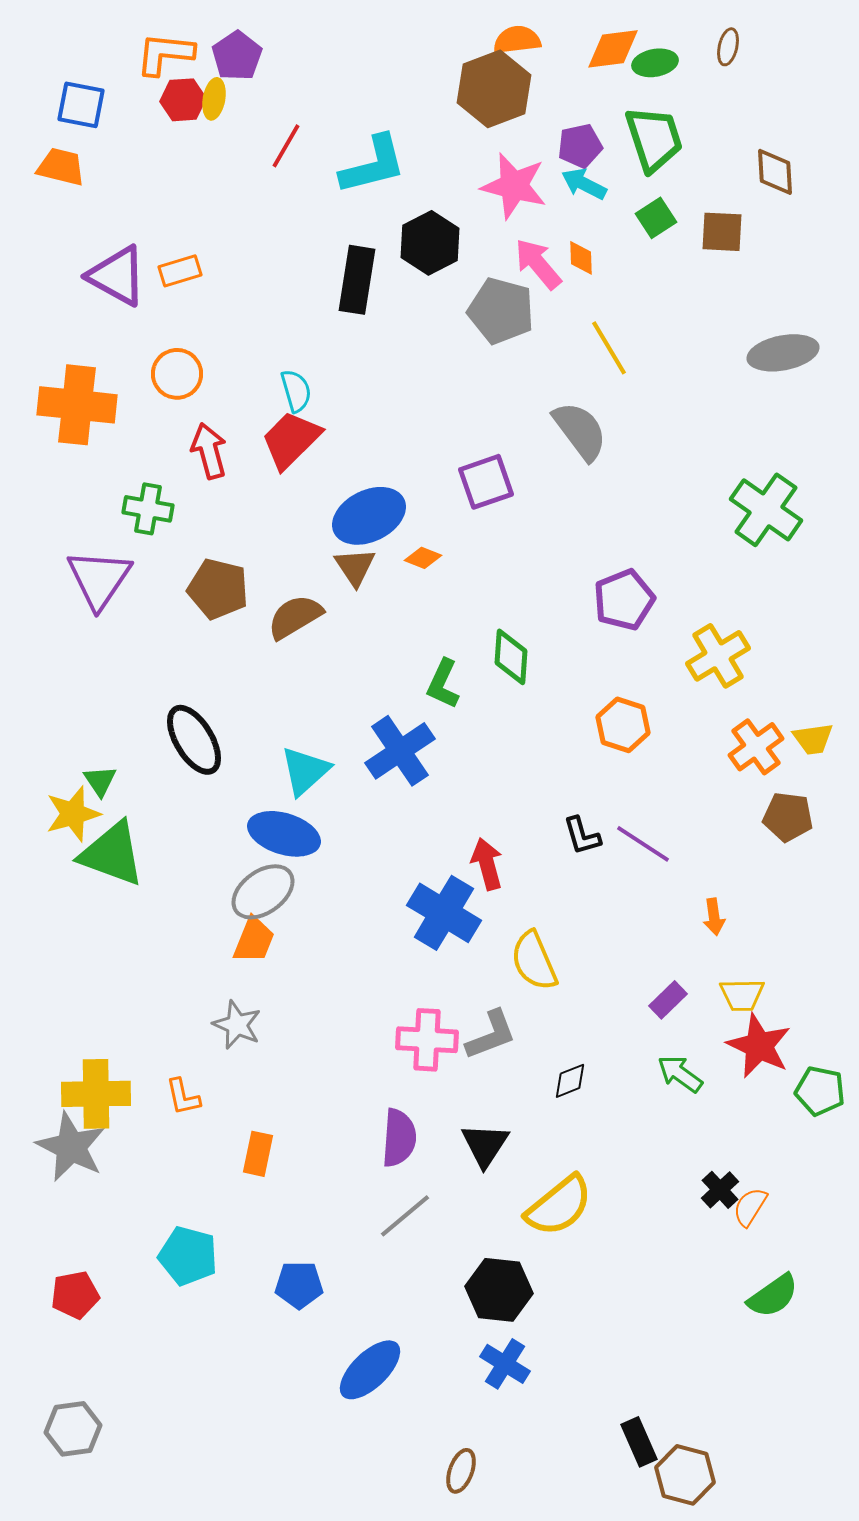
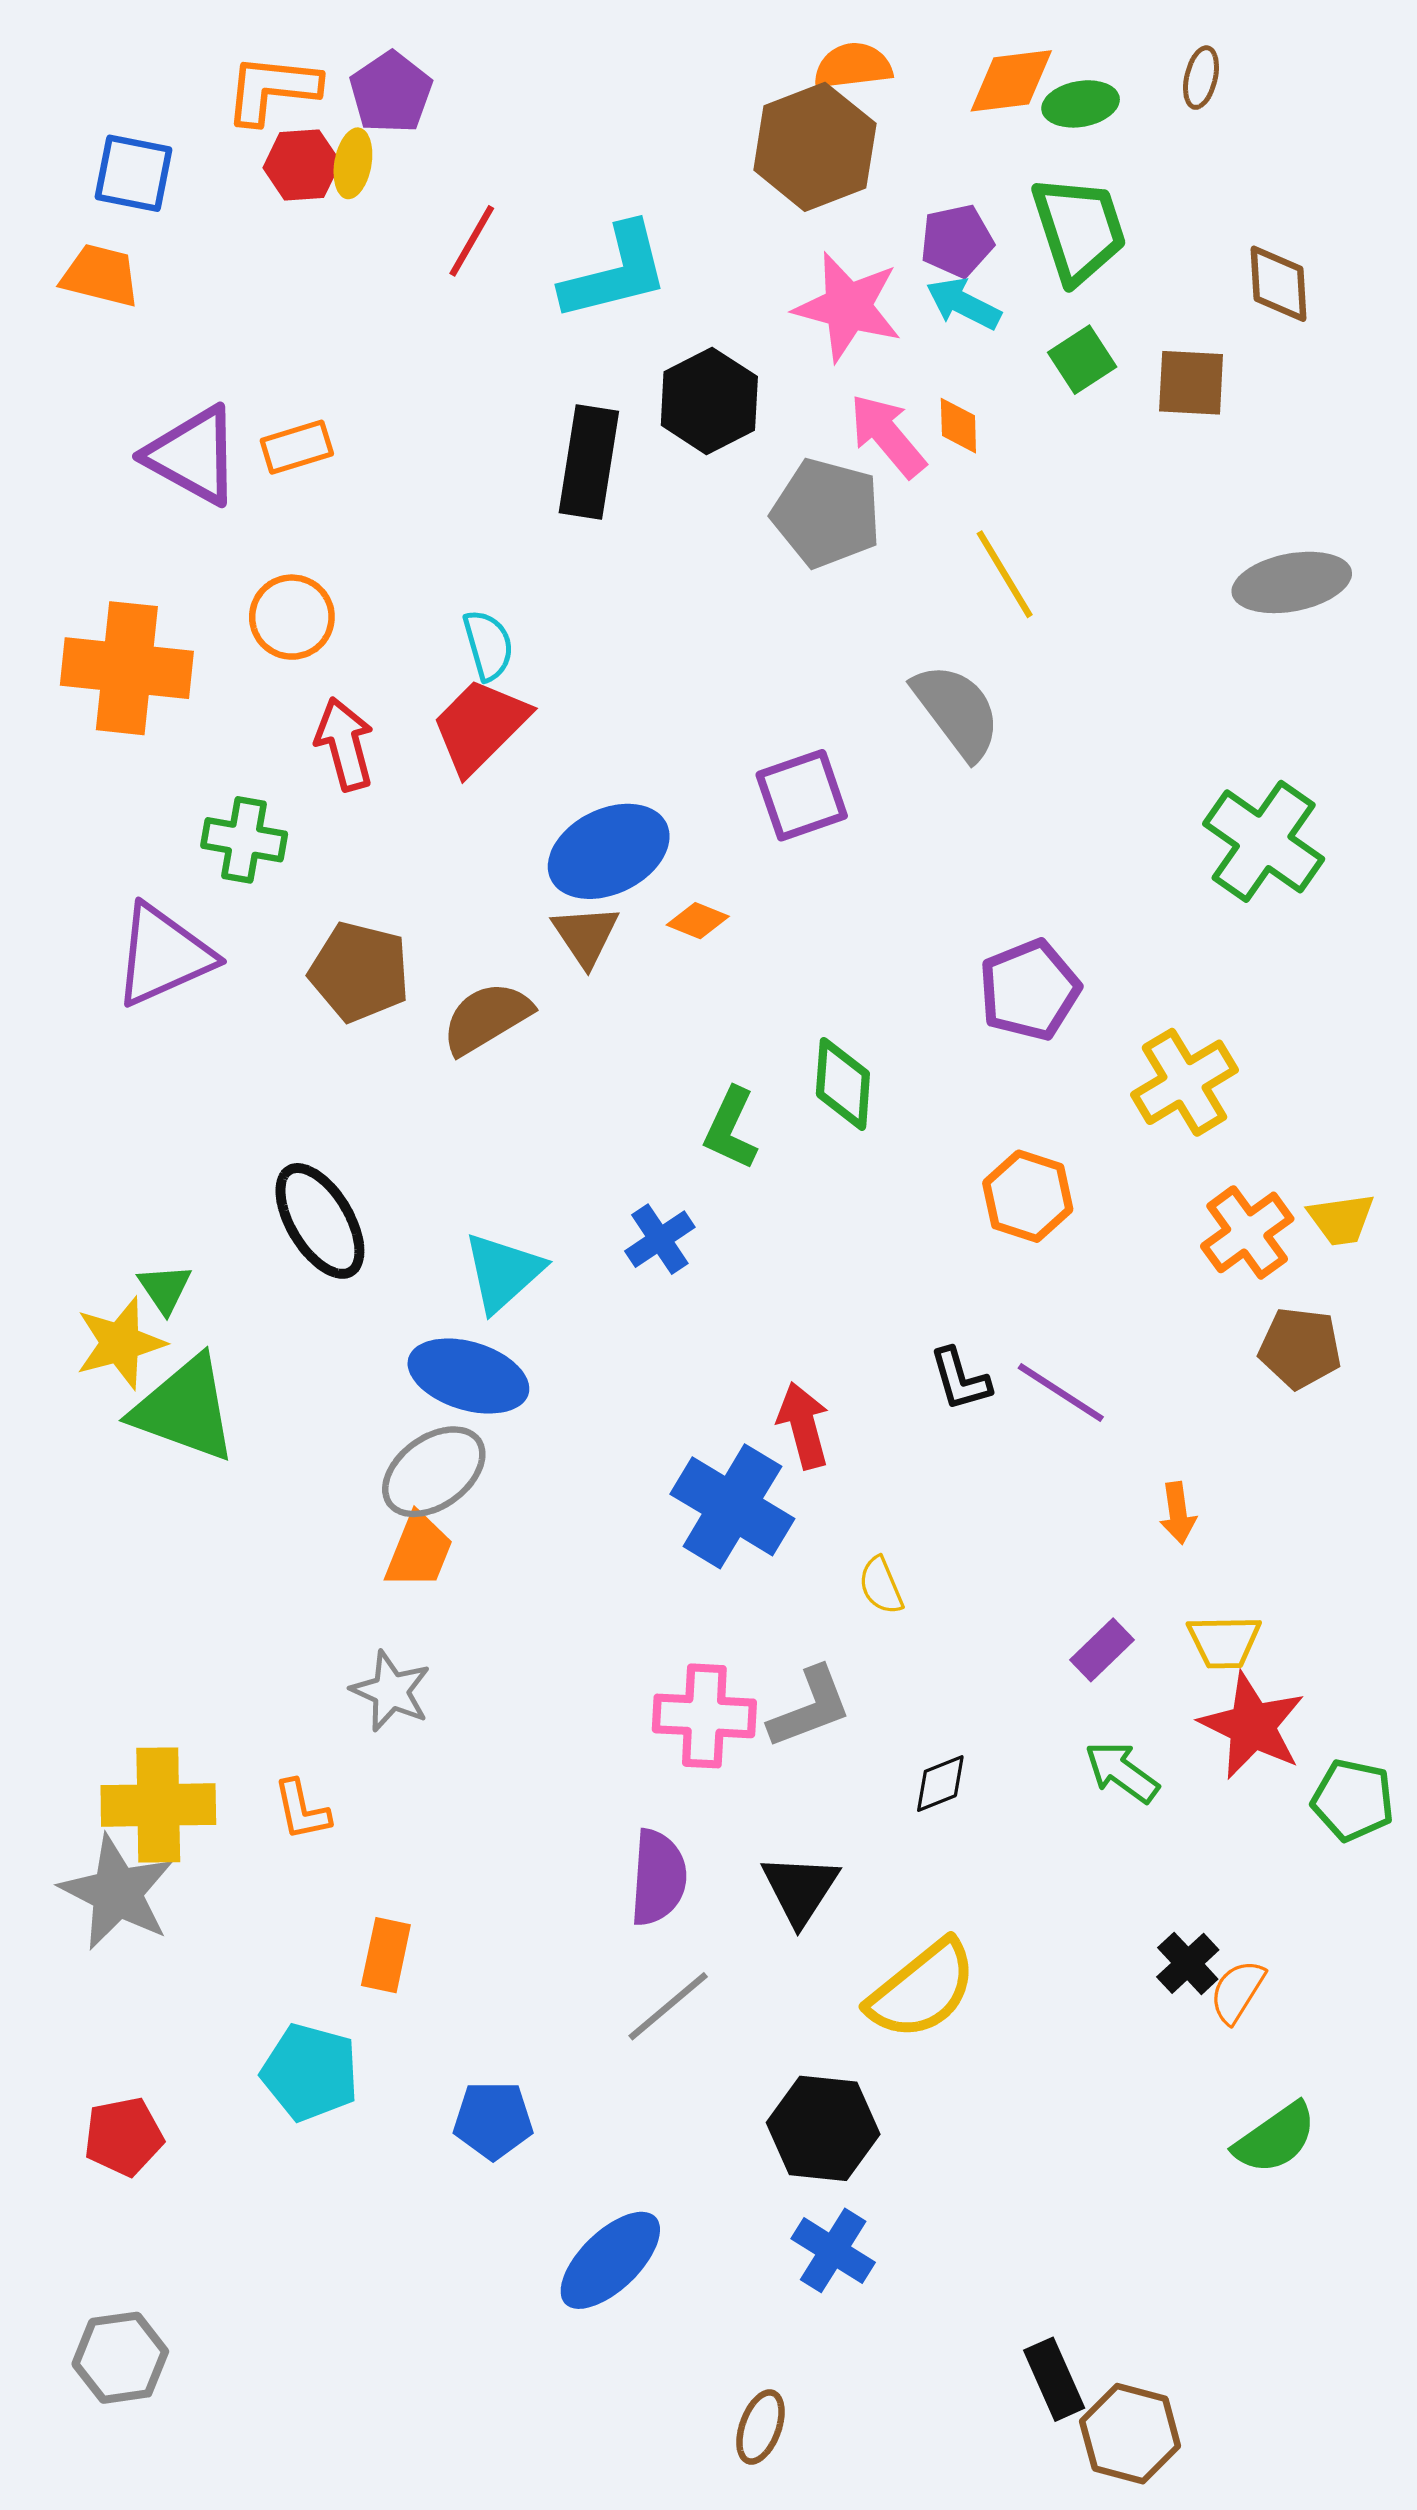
purple triangle: (99, 579) -> (163, 955), turned 32
blue cross: (400, 751) -> (660, 1239), size x0.6
yellow semicircle: (534, 961) -> (881, 1586), size x0.6
orange rectangle: (258, 1154) -> (386, 1955), moved

